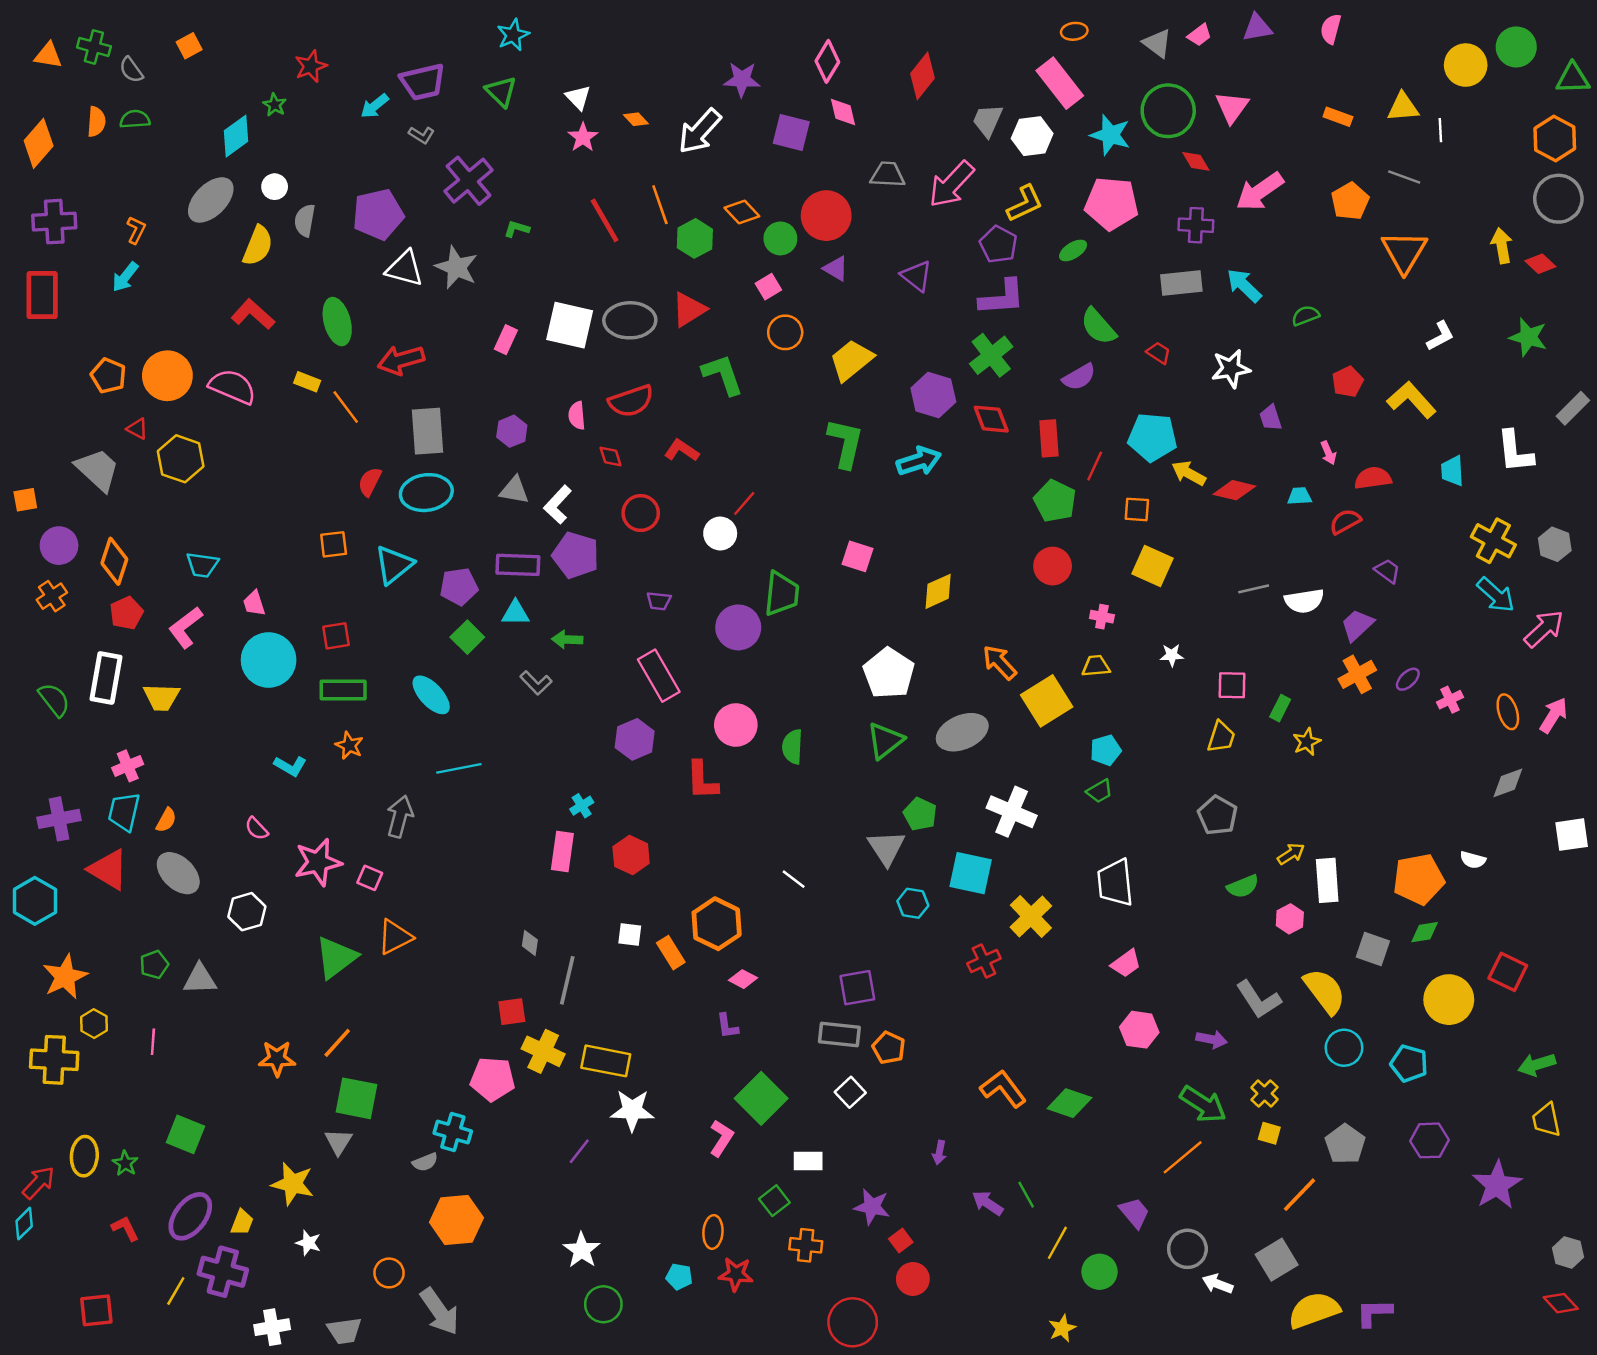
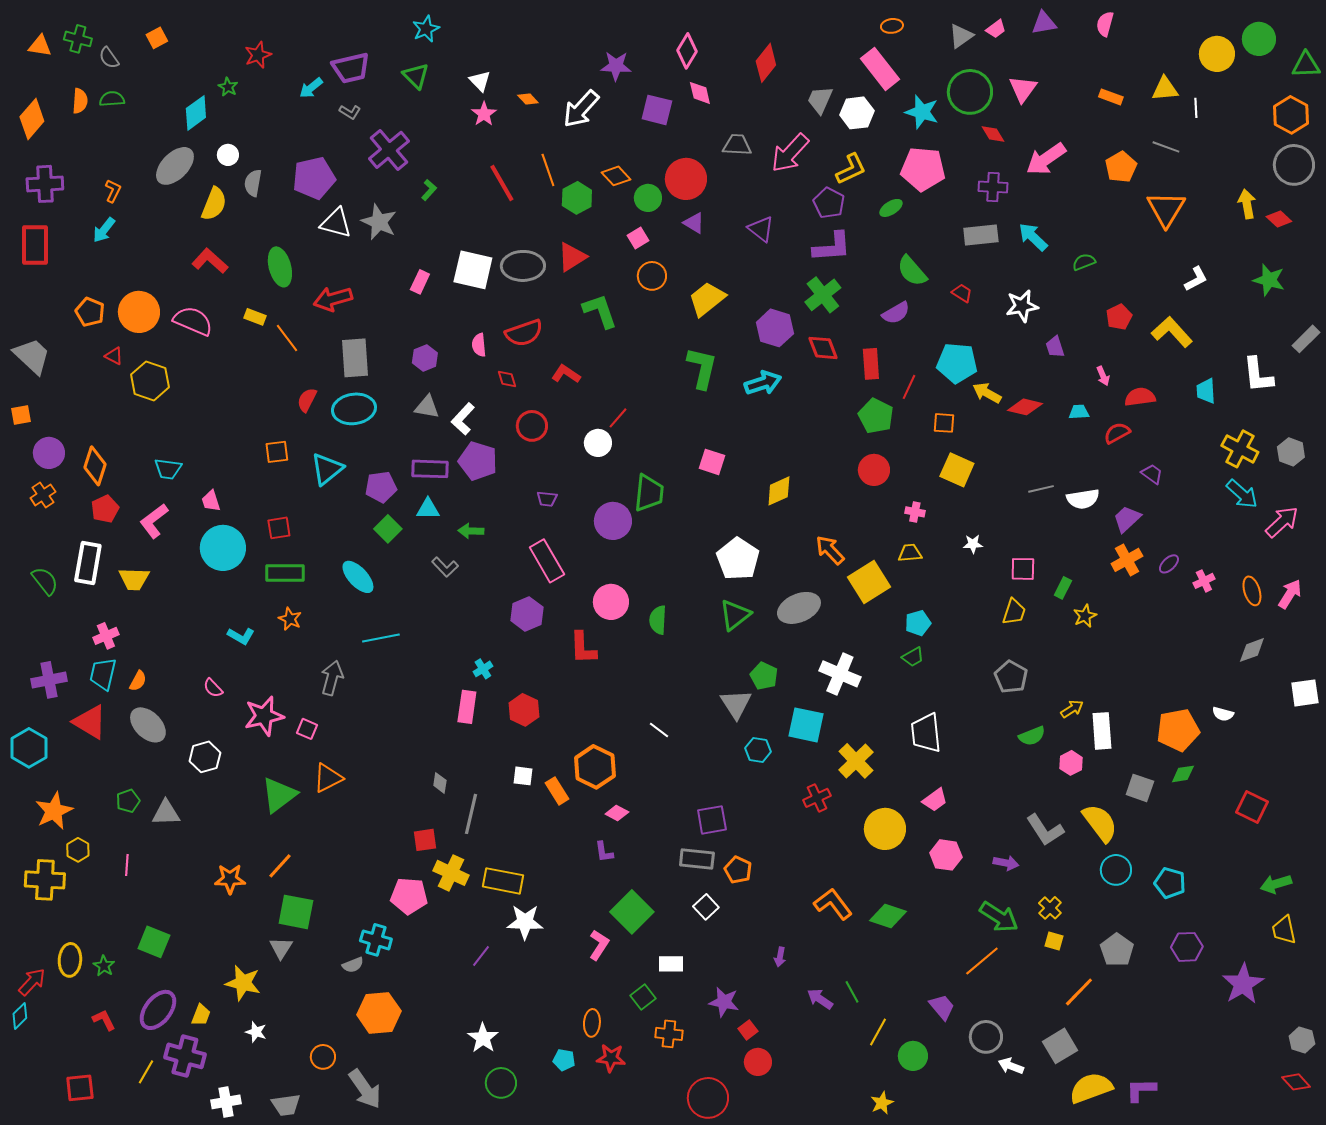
gray triangle: (1157, 43) -> (961, 36), turned 48
green L-shape: (517, 229) -> (429, 190), turned 115
gray trapezoid: (98, 470) -> (32, 356), moved
yellow circle: (1449, 1000) -> (885, 829), moved

